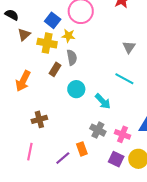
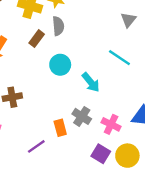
orange rectangle: (82, 149) -> (60, 128), moved

